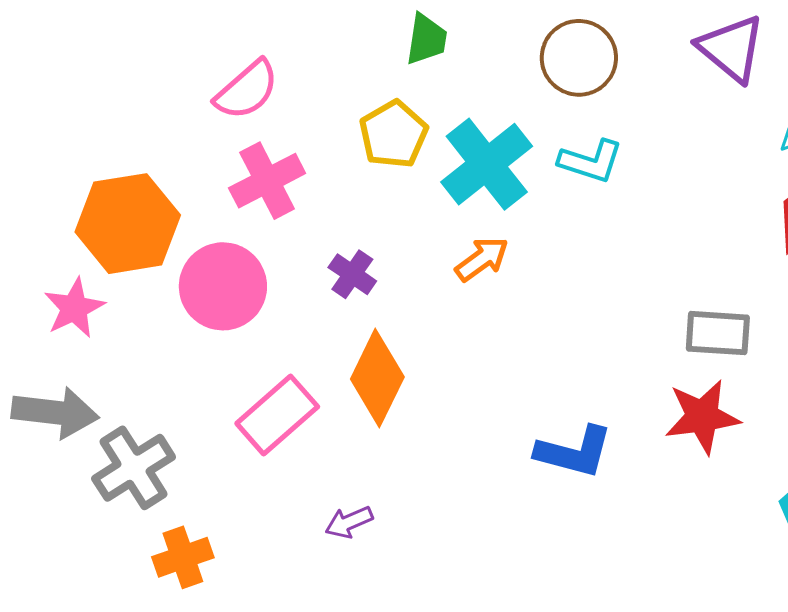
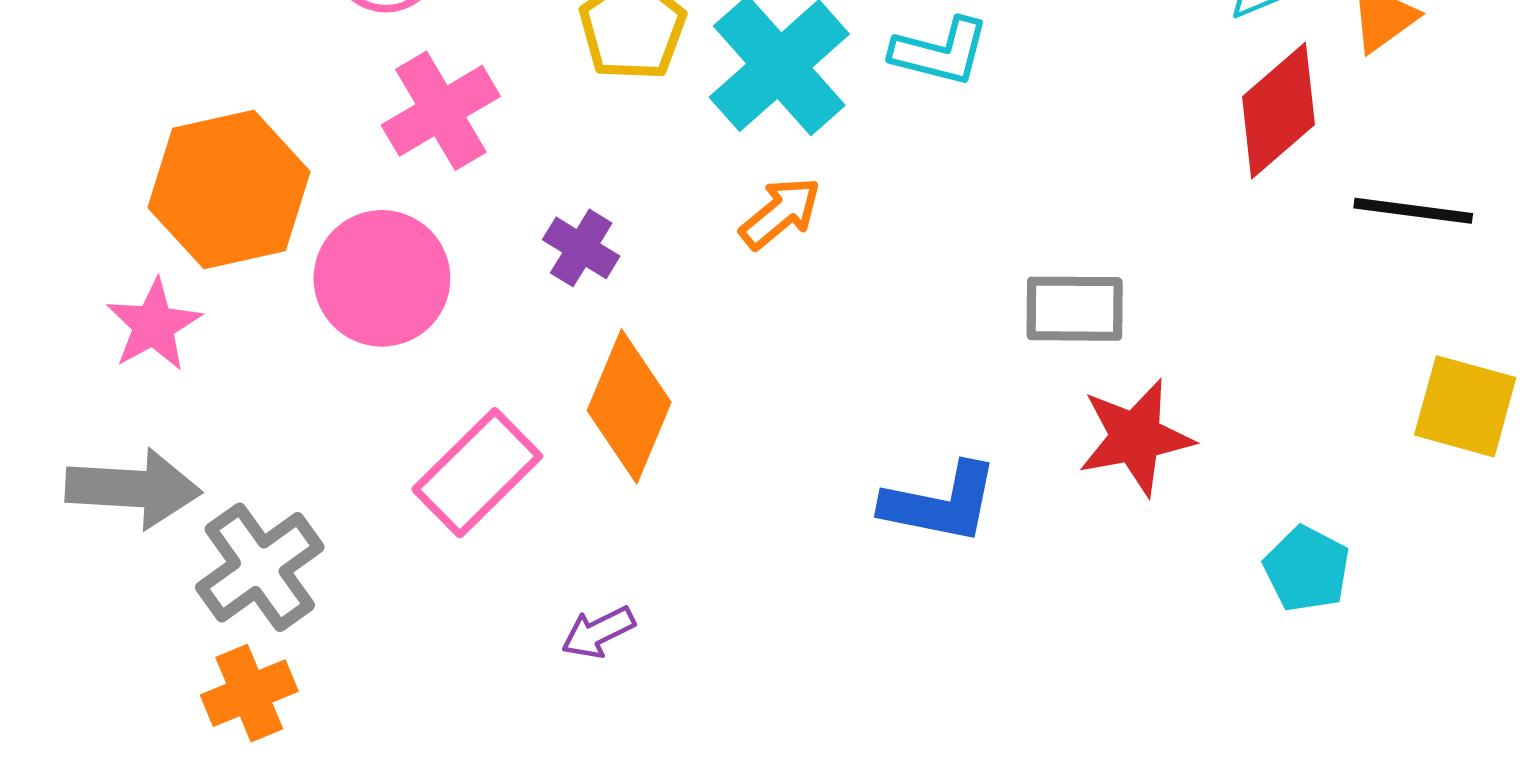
gray rectangle: (718, 333) -> (1075, 309), moved
orange cross: (183, 557) -> (249, 693), moved

